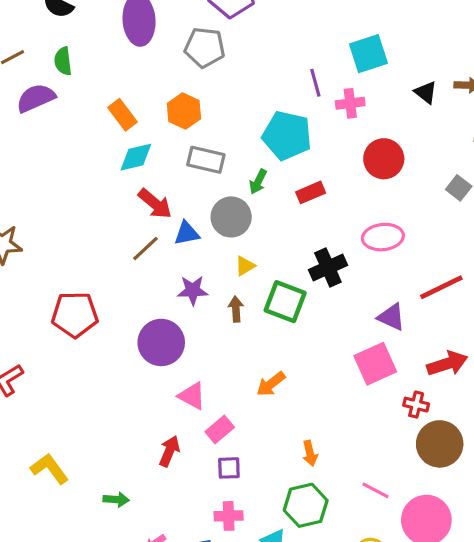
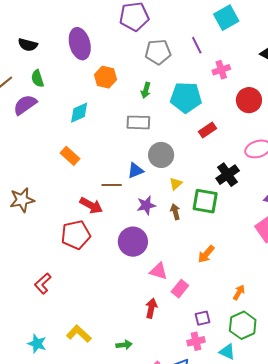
gray pentagon: (205, 47) -> (158, 52), moved
cyan square: (368, 54) -> (226, 18), moved
purple line: (315, 83) -> (197, 45), moved
orange hexagon: (184, 111) -> (105, 77), moved
orange rectangle: (122, 115) -> (70, 156), moved
cyan diamond: (136, 157) -> (79, 113), moved
green arrow: (258, 182) -> (146, 90), moved
red arrow: (155, 204) -> (91, 205), moved
brown line: (146, 248) -> (112, 185), turned 54
orange arrow: (310, 453) -> (239, 292), turned -126
purple square: (229, 468) -> (203, 318), moved

